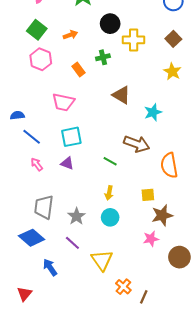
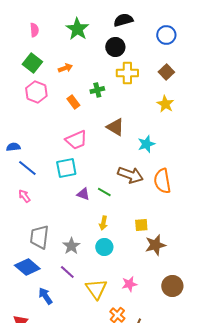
black circle: (110, 24) -> (115, 47), moved
pink trapezoid: (63, 102) -> (76, 140), moved, turned -35
purple triangle: (67, 163) -> (83, 194), moved
pink arrow: (37, 164) -> (24, 196), moved
orange semicircle: (169, 165) -> (162, 181), moved
pink star: (151, 239) -> (129, 284), moved

